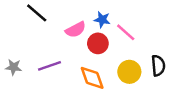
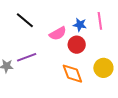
pink line: (126, 32) -> (100, 21), moved, turned 42
purple line: (49, 66) -> (27, 57), moved

